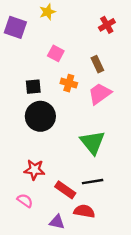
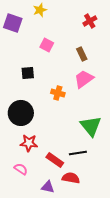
orange cross: (69, 83) -> (58, 93), moved
black circle: (40, 116) -> (21, 113), moved
green triangle: (93, 142) -> (91, 126), moved

